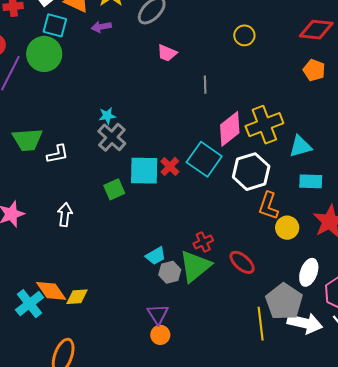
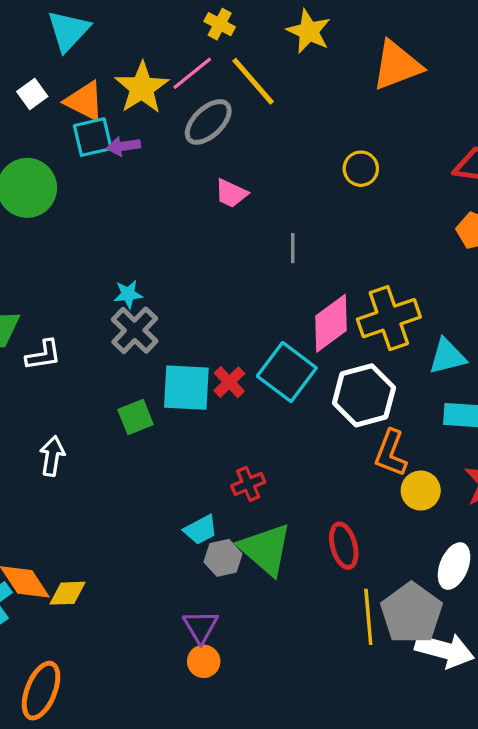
cyan square: (55, 25) -> (93, 137), moved, turned -30
red cross: (203, 242) -> (248, 484), moved
red ellipse: (242, 262) -> (344, 546), turned 32
green triangle: (195, 266) -> (266, 549), turned -42
yellow line: (261, 324) -> (368, 617), moved

